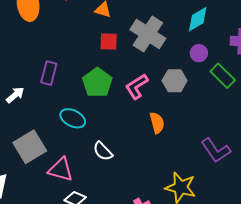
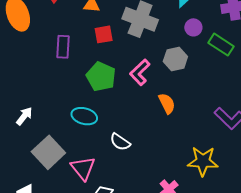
purple rectangle: (49, 73) -> (63, 47), moved
white arrow: (15, 95) -> (24, 116), moved
pink triangle: (61, 170) -> (83, 168), turned 48

